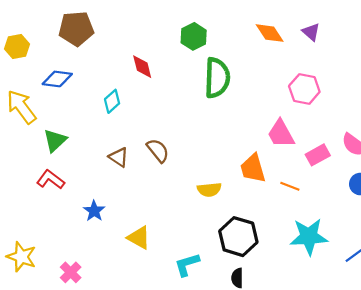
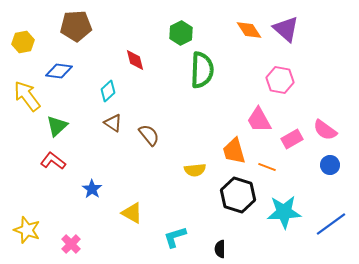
purple triangle: (311, 32) -> (286, 29), size x1.6
brown triangle: (119, 157) -> (113, 123), moved
black hexagon: (238, 237) -> (238, 195), moved

